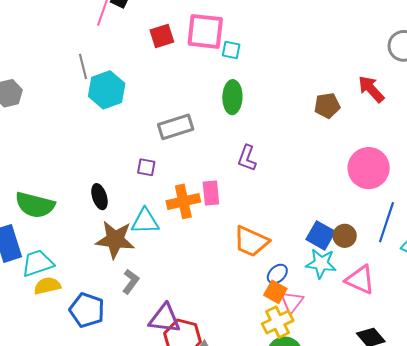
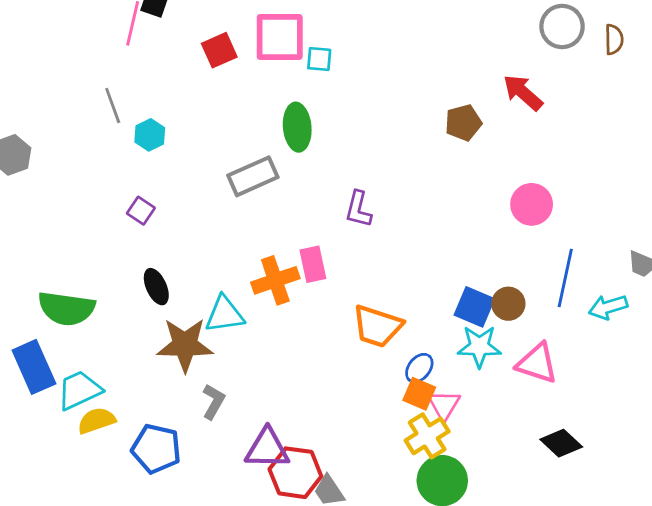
cyan hexagon: (107, 90) -> (150, 135), size x0.6
green ellipse: (232, 97) -> (297, 127), moved
purple square: (146, 167) -> (141, 211), moved, turned 30
pink circle: (369, 168) -> (532, 204), size x0.7

